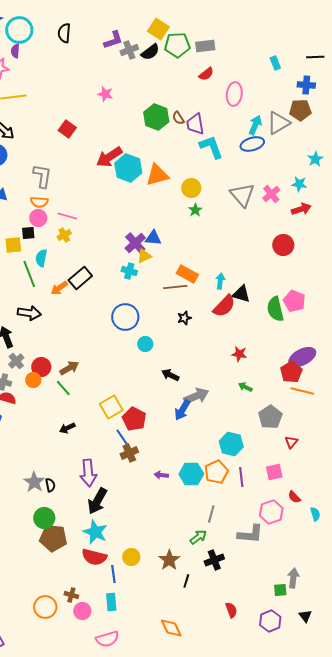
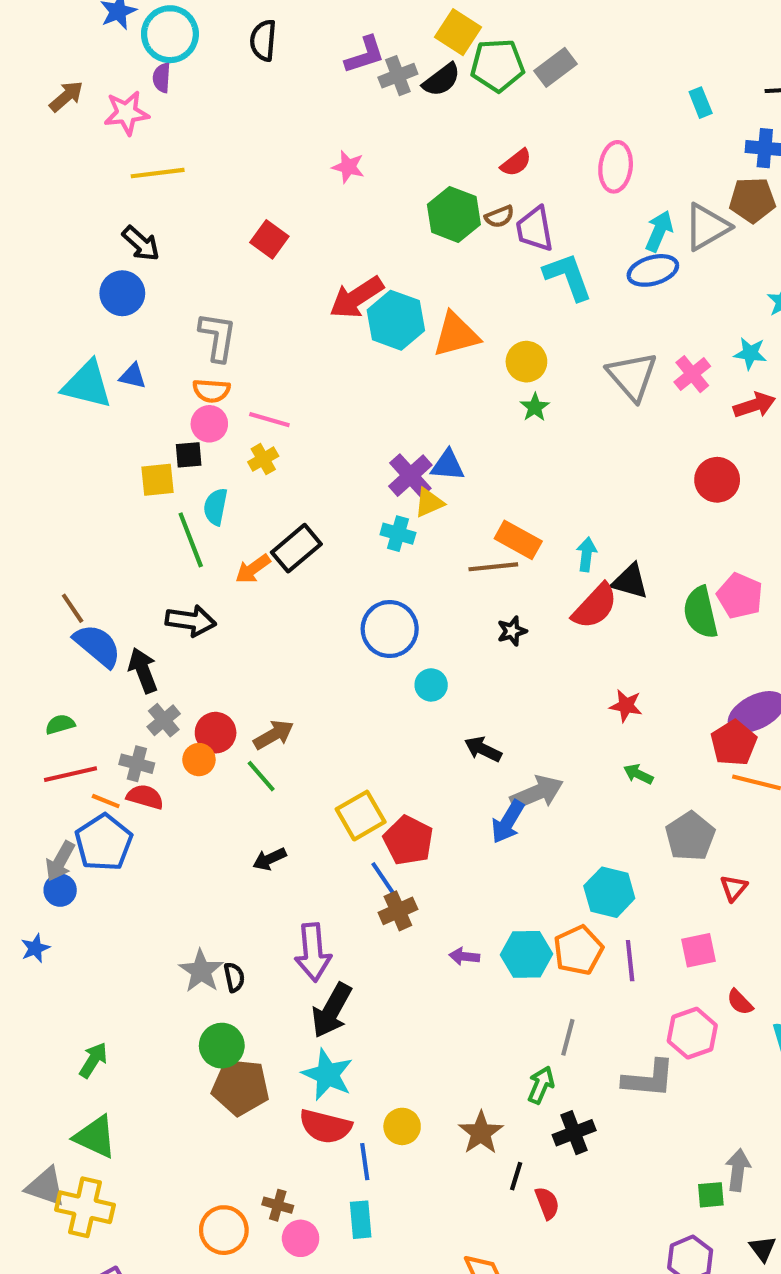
gray rectangle: (205, 46) -> (555, 67), turned -30
red semicircle: (206, 74) -> (516, 163), moved
brown semicircle: (178, 118) -> (499, 217), turned -80
green arrow: (198, 537) -> (541, 1085), turned -30
red semicircle: (231, 610) -> (547, 1203), moved

